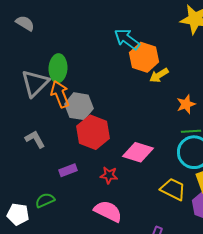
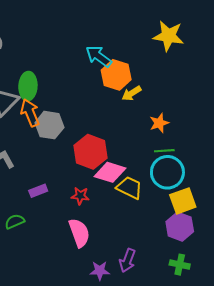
red hexagon: (93, 132) -> (91, 152), moved
yellow trapezoid: (173, 189) -> (129, 188), moved
pink semicircle: (108, 211) -> (79, 233), turned 44

